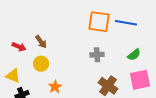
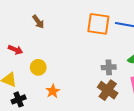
brown arrow: (41, 42) -> (38, 22), moved
gray cross: (97, 55) -> (109, 67), moved

